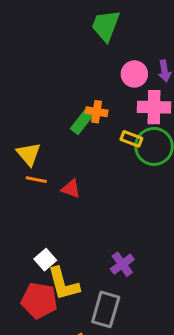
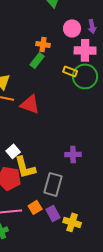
orange cross: (97, 112) -> (43, 44), moved
red triangle: (71, 189) -> (30, 104), size x1.5
purple cross: (122, 264) -> (73, 154), moved, turned 35

